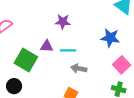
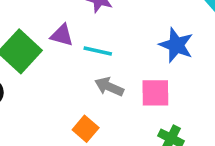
pink square: (122, 65) -> (155, 93), moved, turned 30

